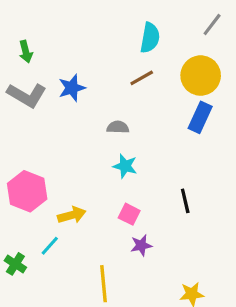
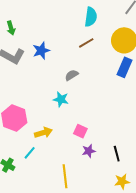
gray semicircle: (118, 127) -> (72, 75), turned -32
cyan star: (125, 166) -> (61, 99), moved
black line: (185, 201) -> (117, 154), moved

